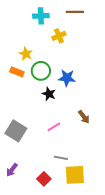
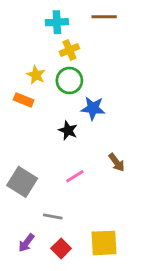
yellow cross: (59, 36) -> (69, 50), moved
green circle: (41, 71) -> (69, 80), moved
gray line: (61, 158) -> (53, 217), moved
purple arrow: (12, 170) -> (26, 243), moved

